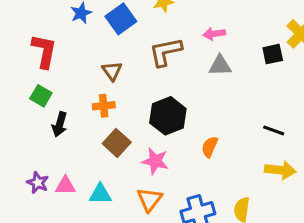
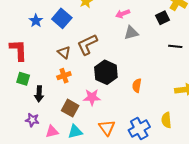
brown L-shape: (166, 52) -> (87, 44), moved
black line: (274, 130) -> (175, 46), moved
brown square: (117, 143) -> (70, 108), moved
pink star: (155, 161) -> (92, 97), moved
purple star: (38, 183) -> (32, 120), moved

